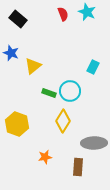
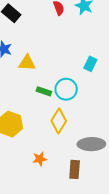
yellow triangle: (33, 66) -> (27, 63), turned 42

